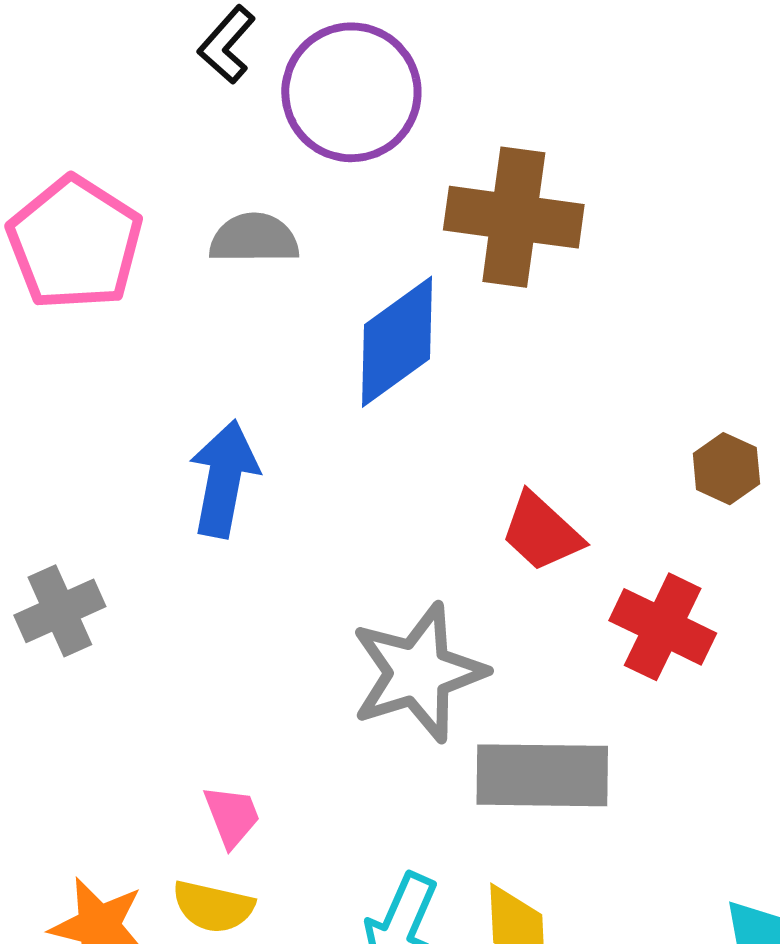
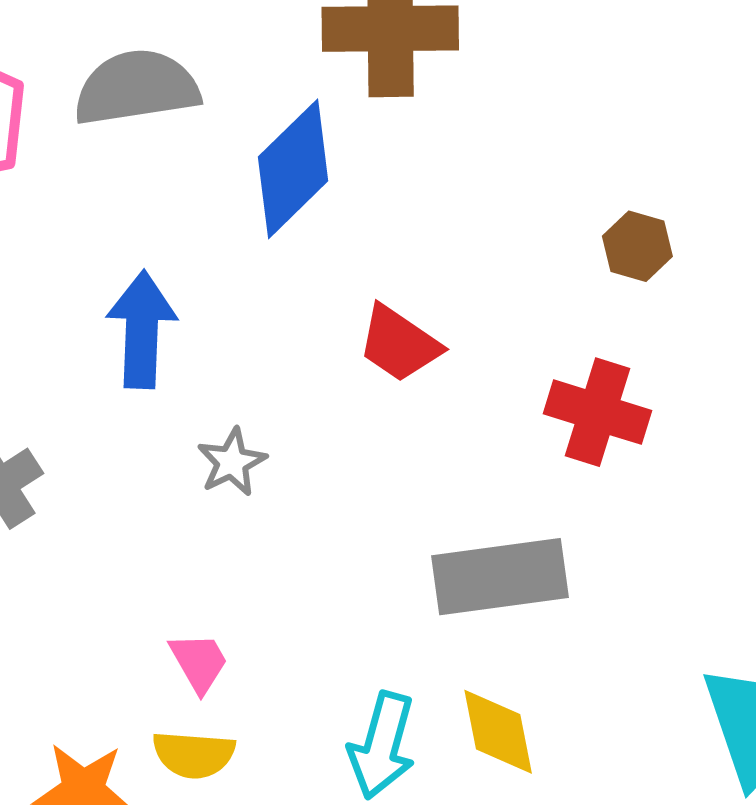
gray semicircle: (254, 239) -> (136, 88), size x1.4
red trapezoid: (541, 532) -> (399, 344), moved
gray star: (418, 673) -> (232, 462), moved, size x0.5

